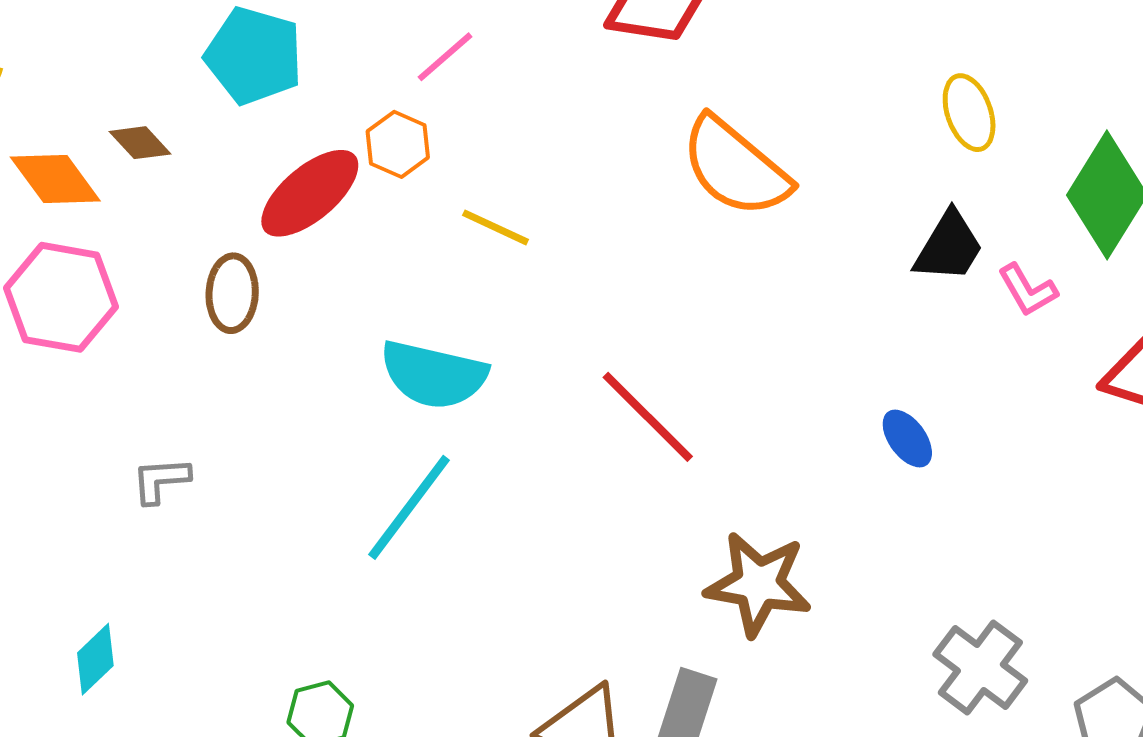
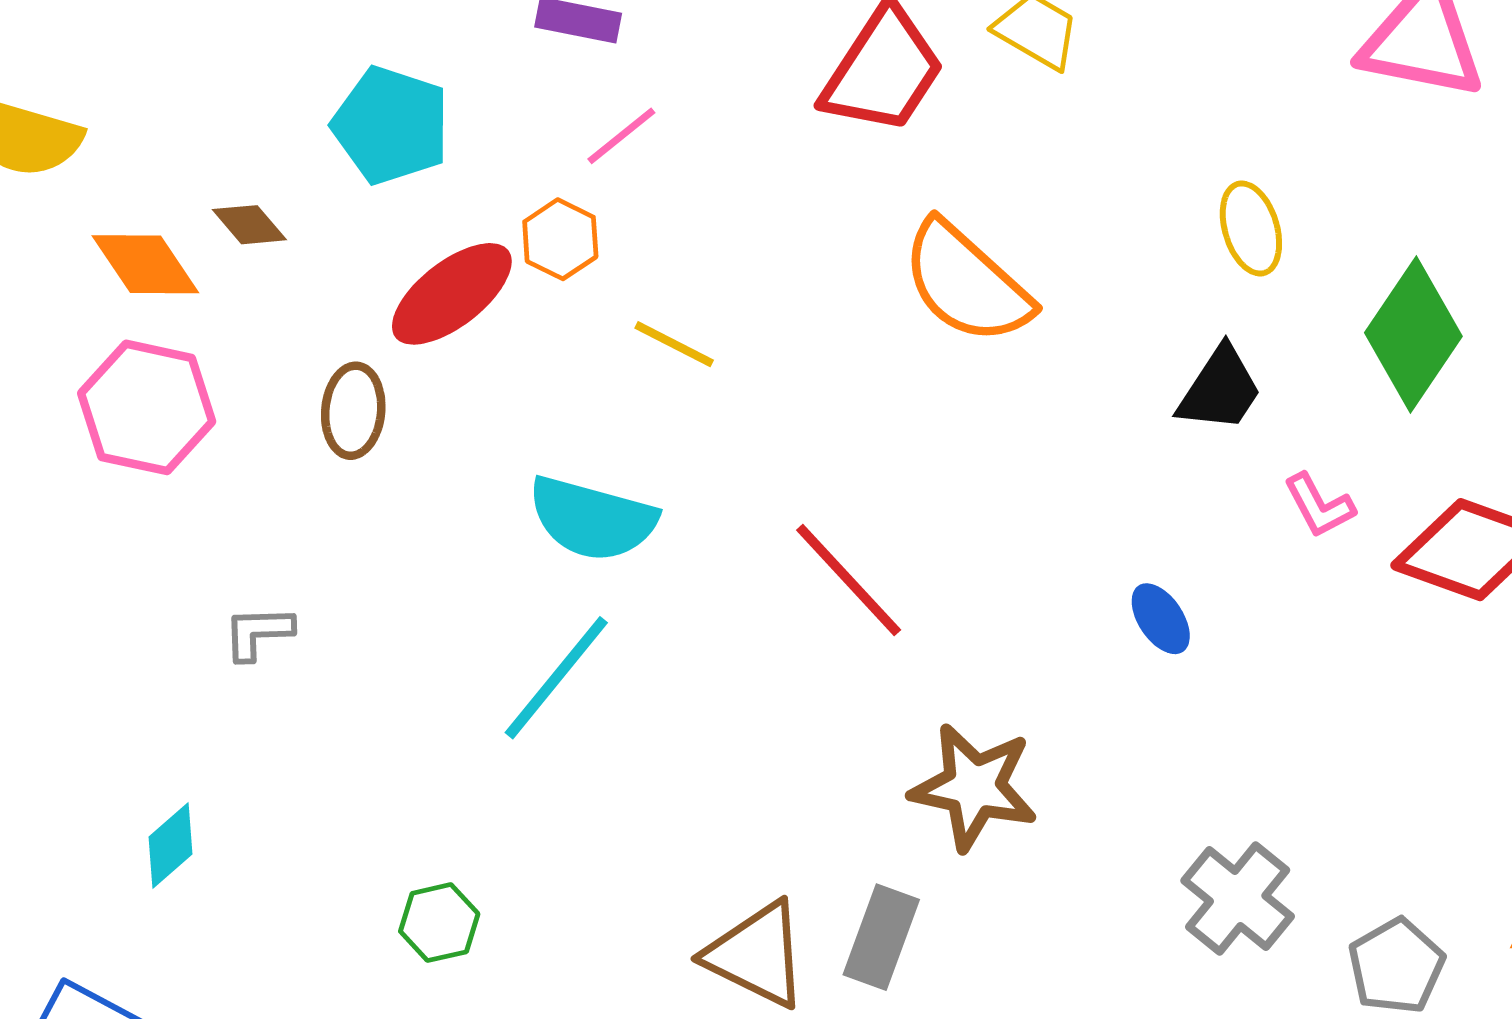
pink L-shape: (1028, 290) -> (1319, 506), moved

